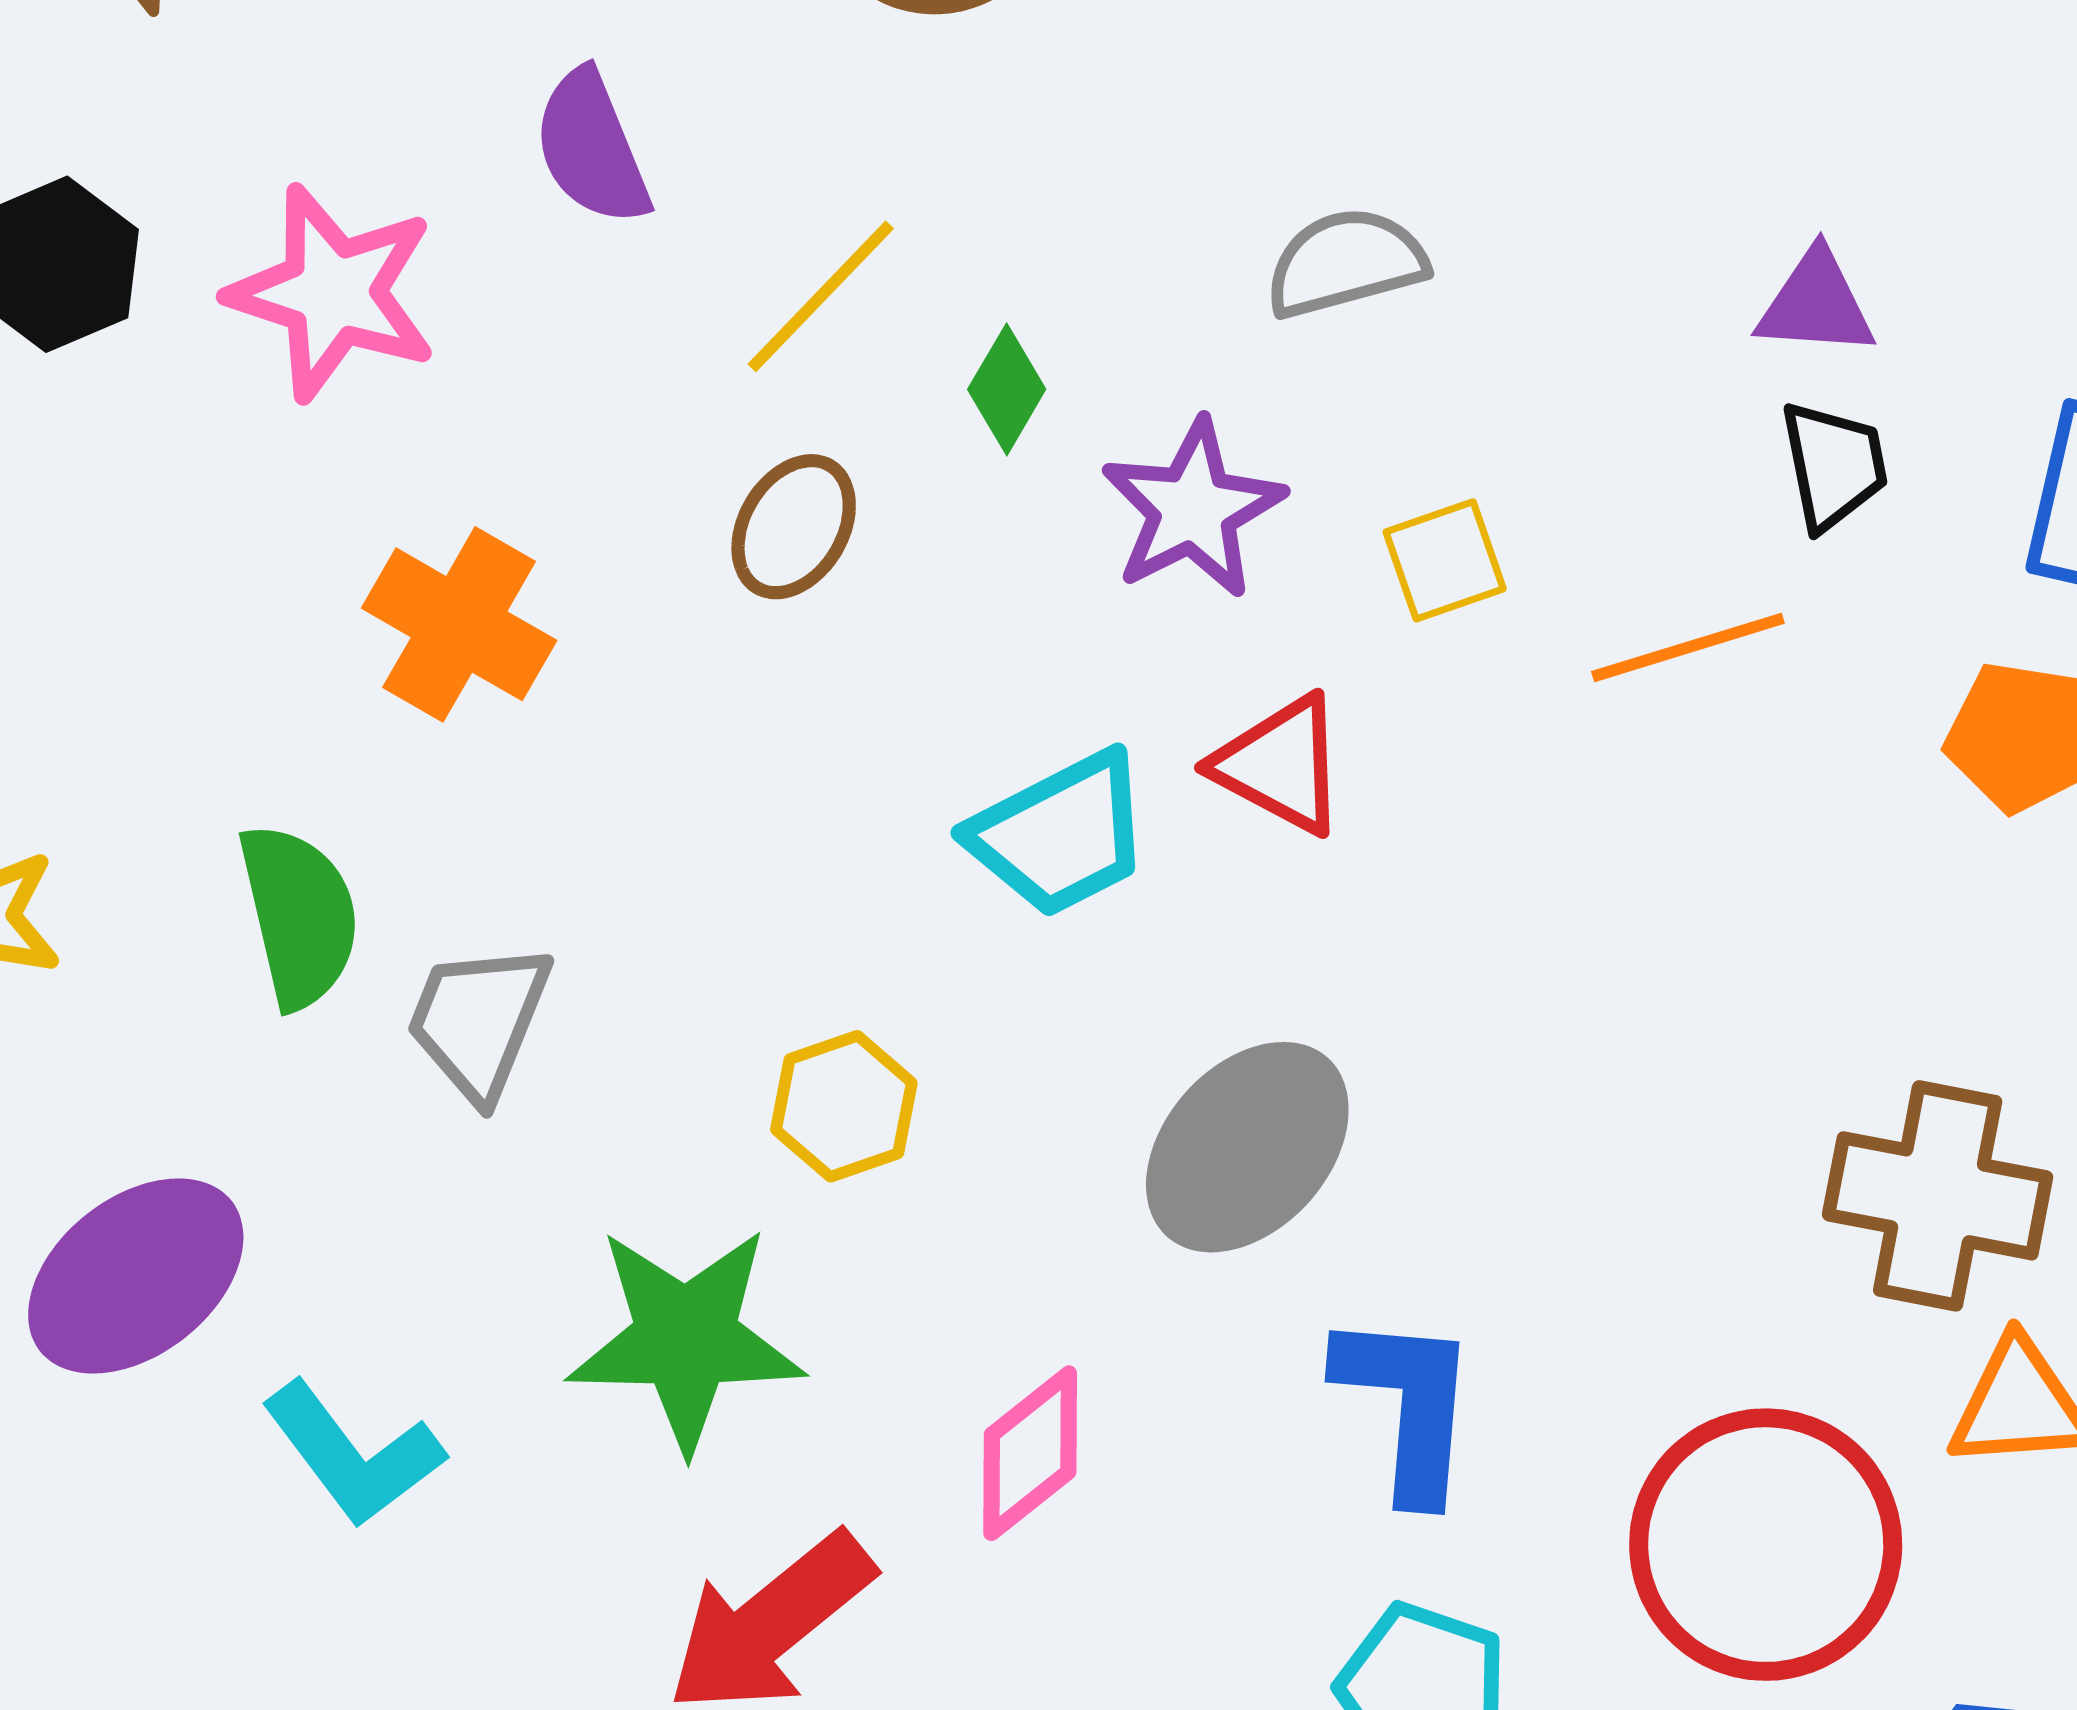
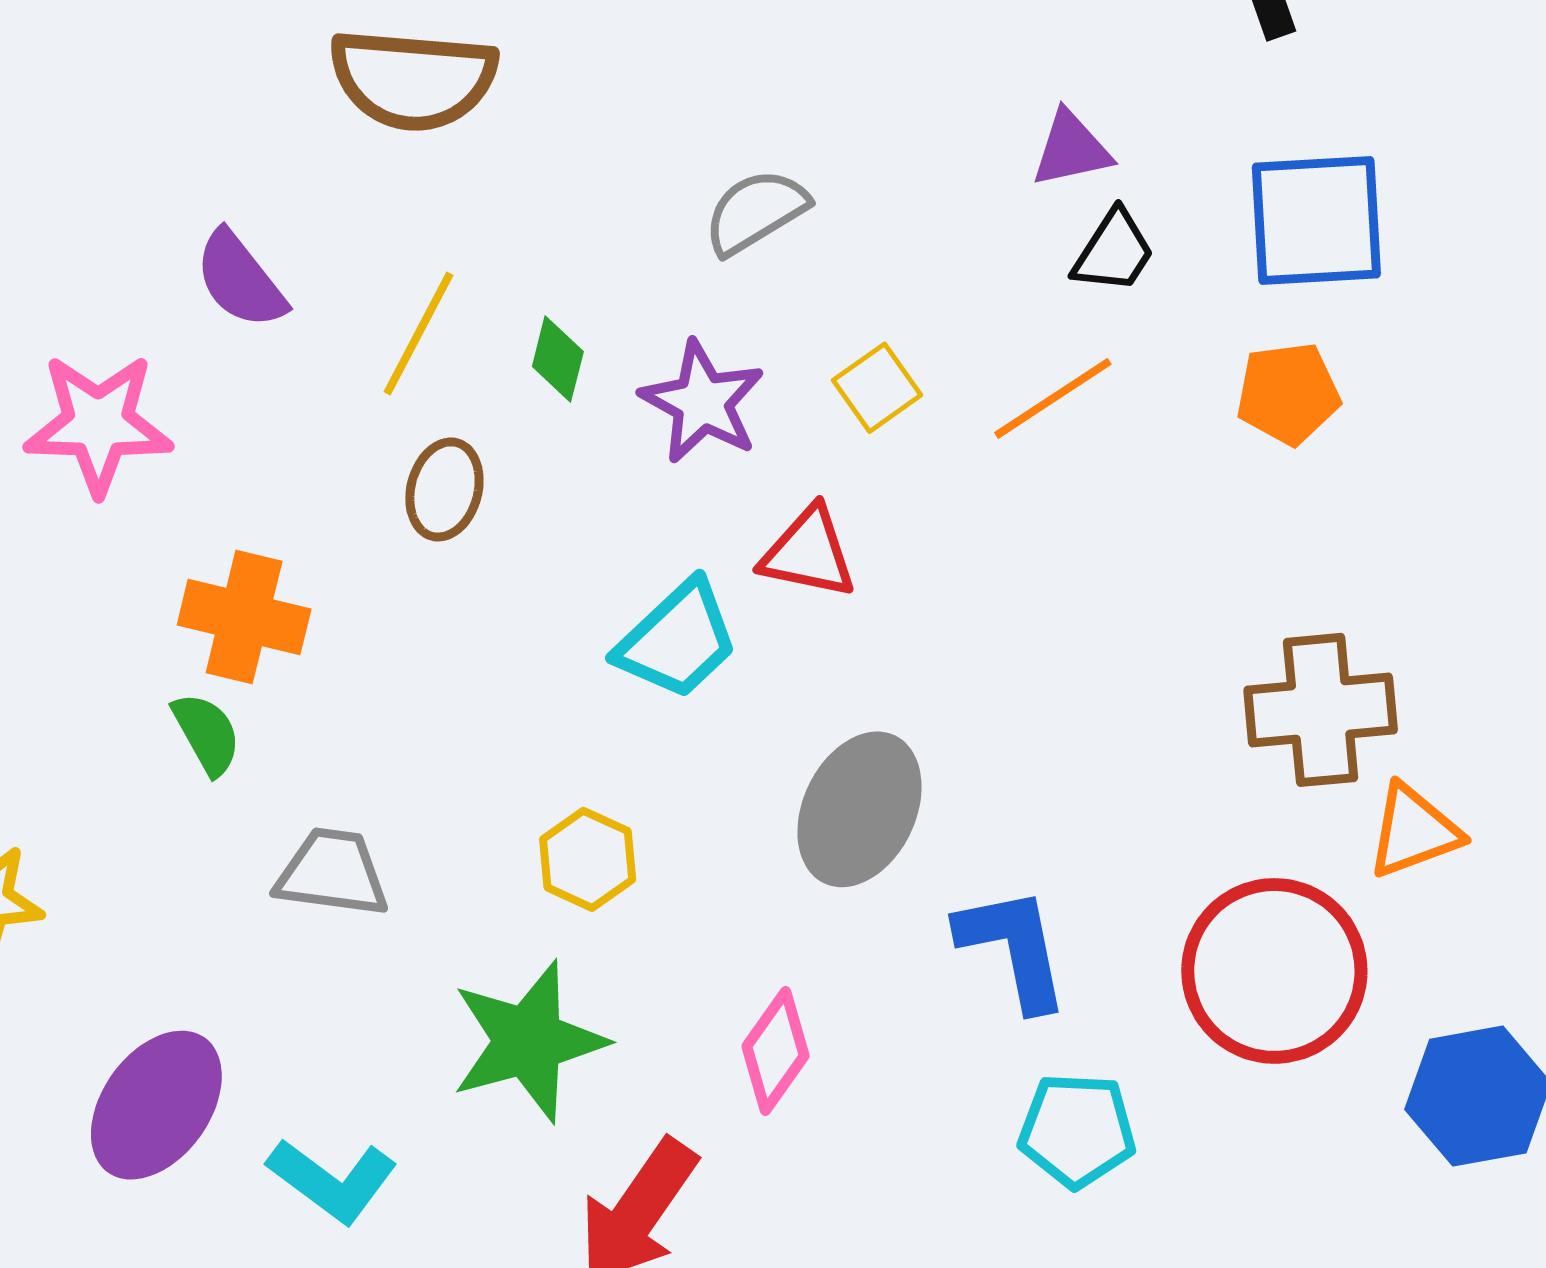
black trapezoid: (1834, 465) -> (1114, 252), turned 60
green semicircle: (299, 916) -> (207, 734), moved, size x0.7
gray trapezoid: (479, 1021) -> (332, 873), turned 92

